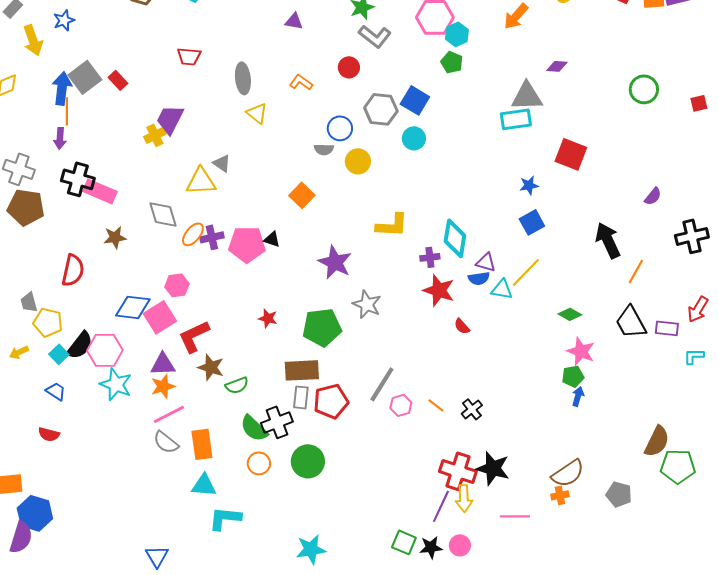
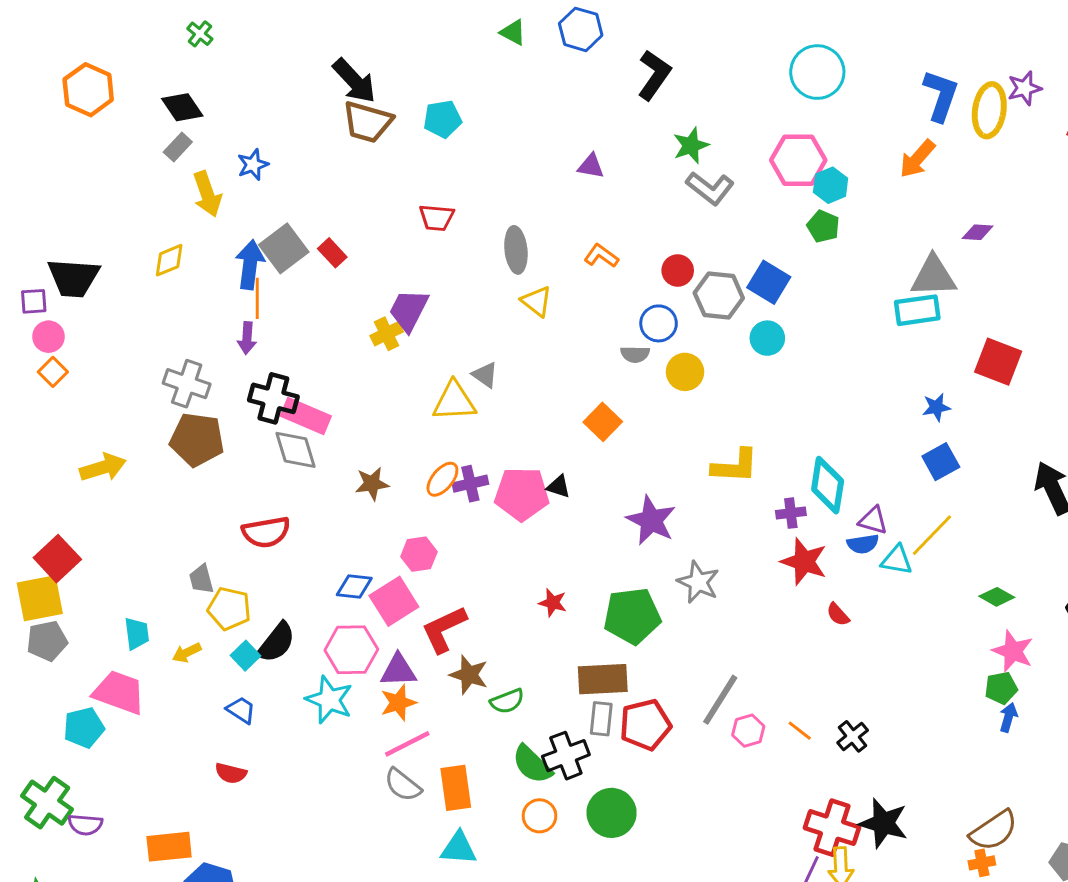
red circle: (349, 67) -> (678, 270), moved
gray diamond: (163, 214) -> (295, 450), moved
brown star: (115, 237) -> (372, 484), moved
red semicircle: (73, 270) -> (266, 532), turned 68
blue diamond: (133, 307) -> (354, 587), size x0.7
pink hexagon: (105, 350) -> (351, 650), moved

